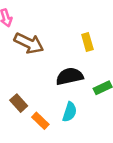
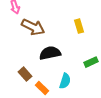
black semicircle: (70, 76) -> (50, 53), moved

